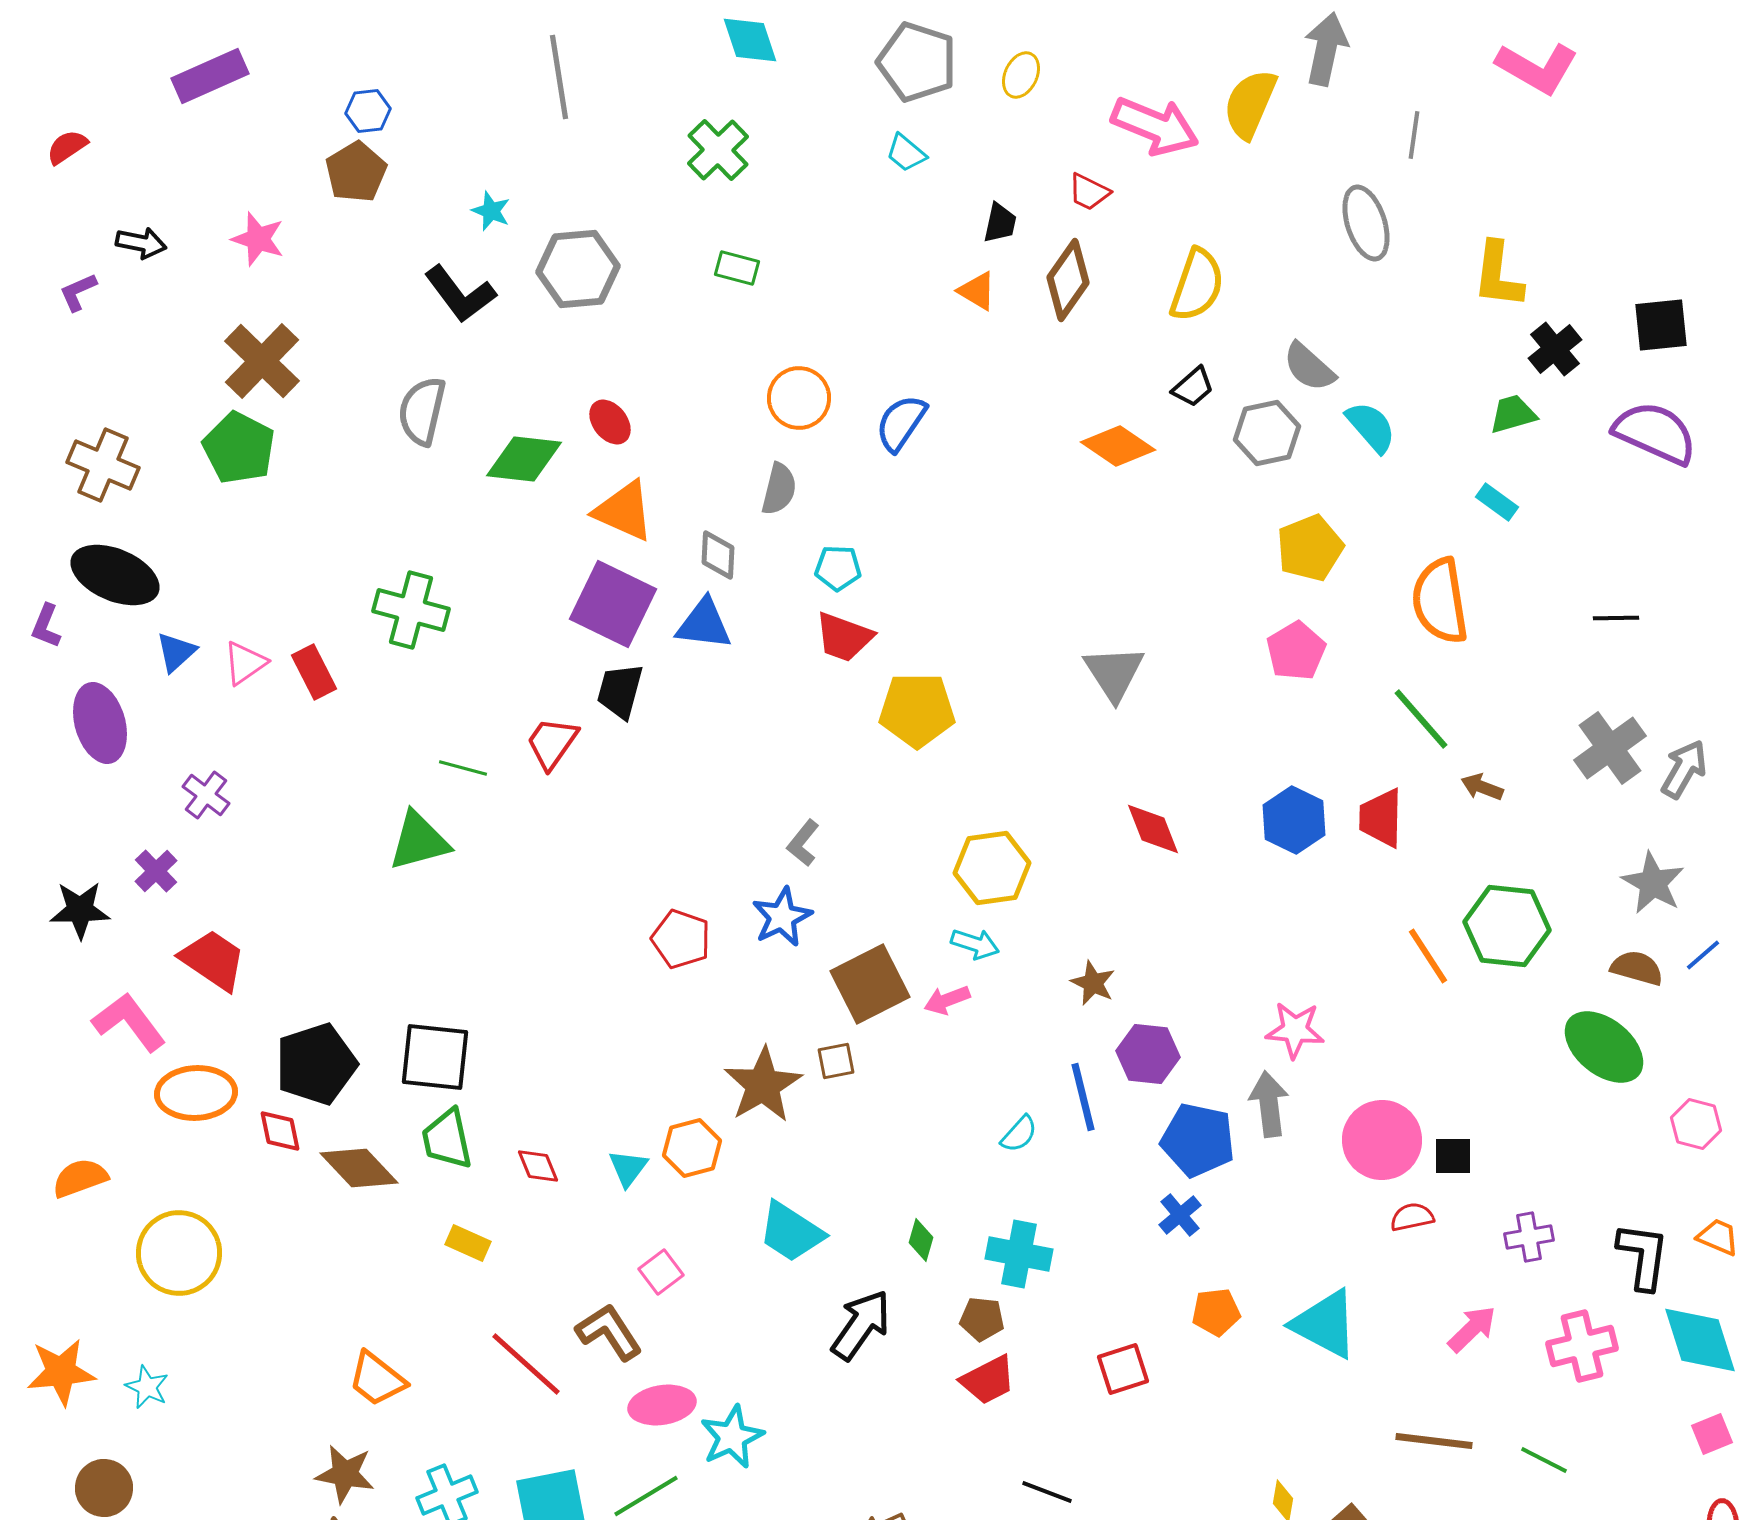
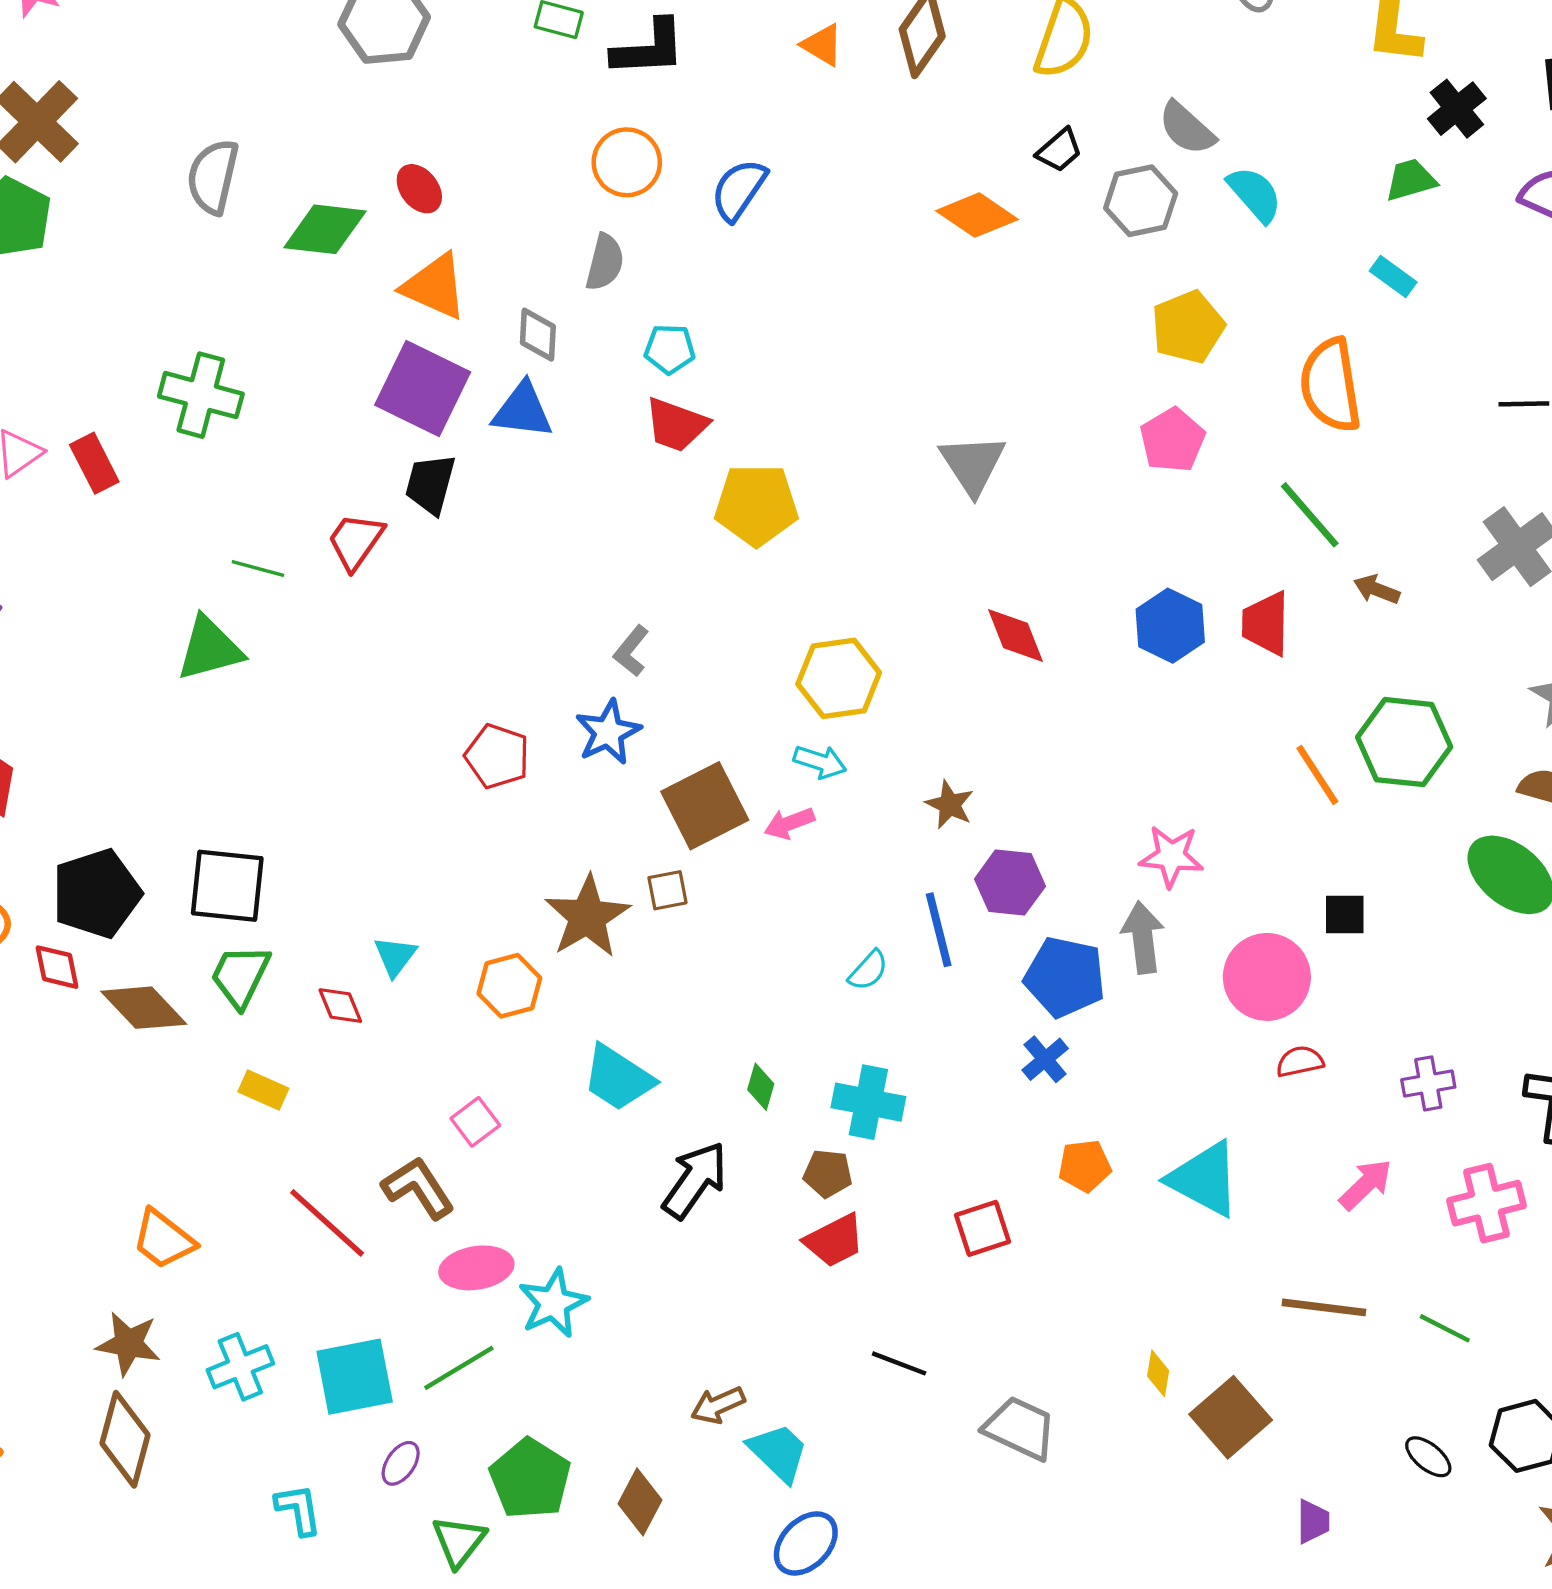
black L-shape: (460, 294) -> (649, 48), moved, turned -56
green trapezoid: (447, 1139) -> (240, 976), turned 38
black square: (1453, 1156) -> (1345, 914), moved
cyan triangle: (628, 1168) -> (395, 956), moved

